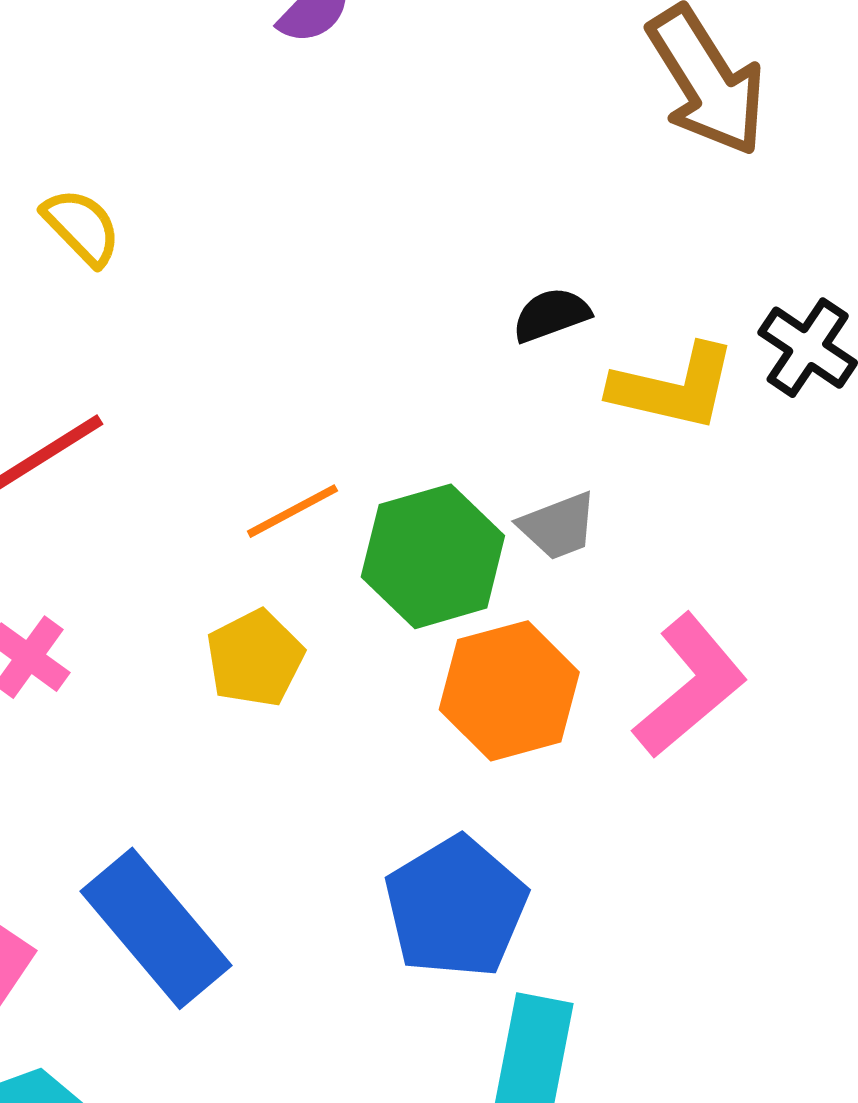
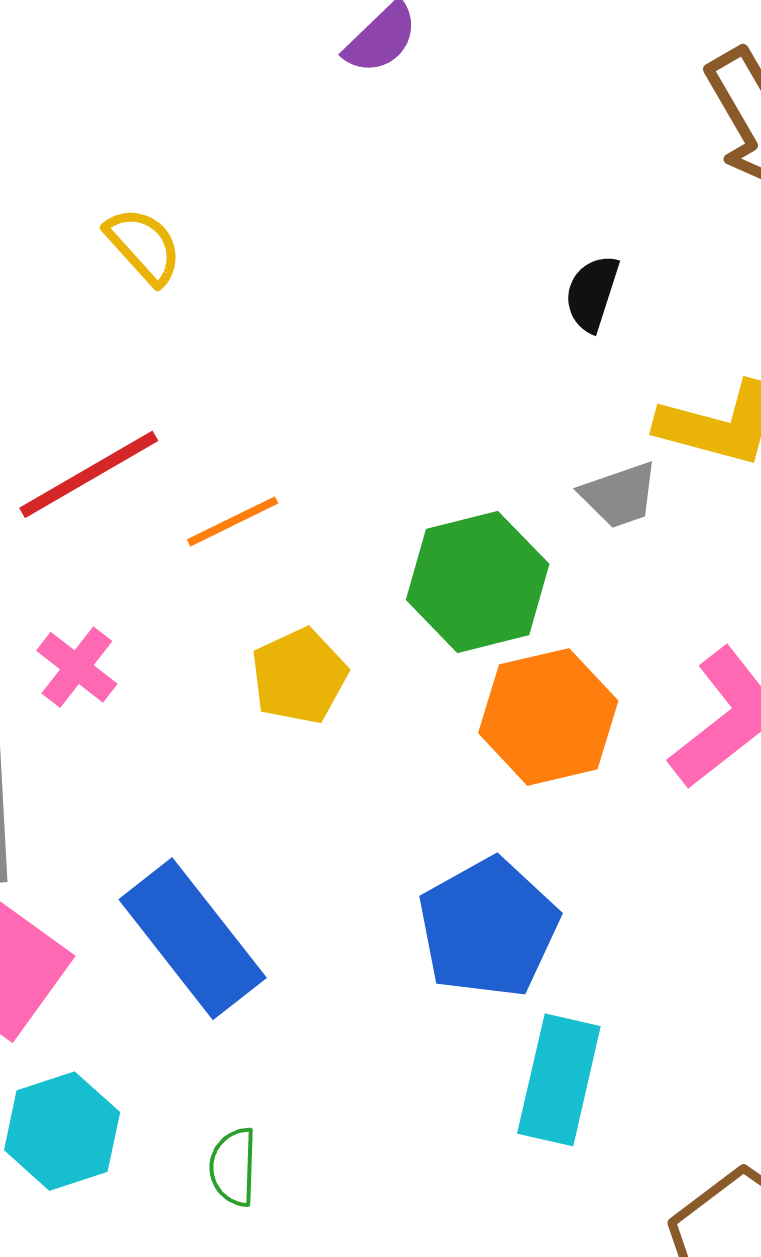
black semicircle: (551, 315) -> (592, 293), moved, turned -54
orange line: (292, 511) -> (233, 521), moved
gray trapezoid: (558, 526) -> (619, 495), moved

